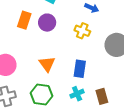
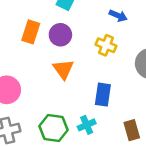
orange triangle: (47, 64) -> (63, 69), moved
cyan cross: (77, 94) -> (87, 125), moved

